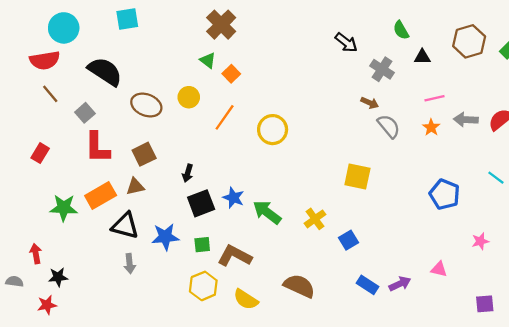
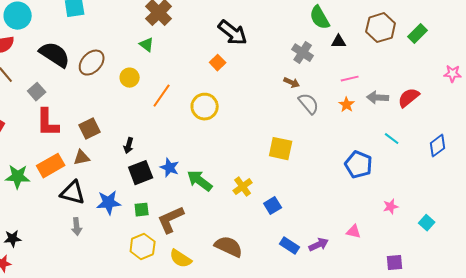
green semicircle: (401, 30) -> (320, 18), size x1.4
black arrow: (346, 42) -> (233, 33), moved, size x1.4
orange square: (231, 74) -> (218, 63), moved
brown ellipse: (146, 105) -> (92, 63), moved, turned -68
cyan line: (496, 178) -> (392, 139), moved
brown L-shape: (235, 256) -> (171, 220), turned -52

